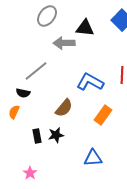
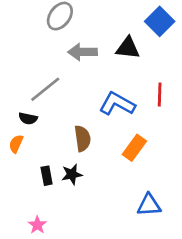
black triangle: (85, 28) -> (128, 48), moved
brown semicircle: (64, 108) -> (83, 138), turned -48
blue triangle: (93, 158) -> (149, 205), moved

